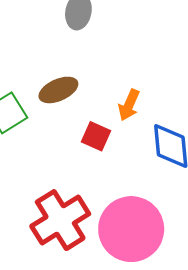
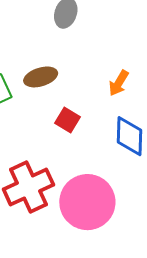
orange arrow: (129, 105) -> (119, 83), moved

